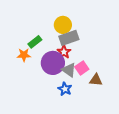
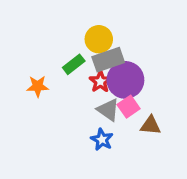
green rectangle: (35, 42) -> (74, 64), moved
purple circle: (53, 63) -> (125, 80), moved

